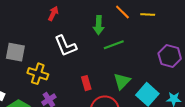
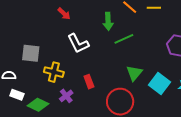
red arrow: (53, 14) -> (64, 14), turned 112
red rectangle: (86, 83) -> (89, 82), moved

